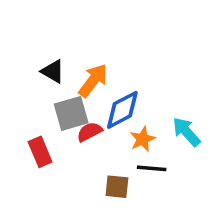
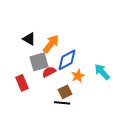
black line: (152, 168) -> (62, 103), moved
brown square: (117, 187) -> (65, 92), moved, turned -32

